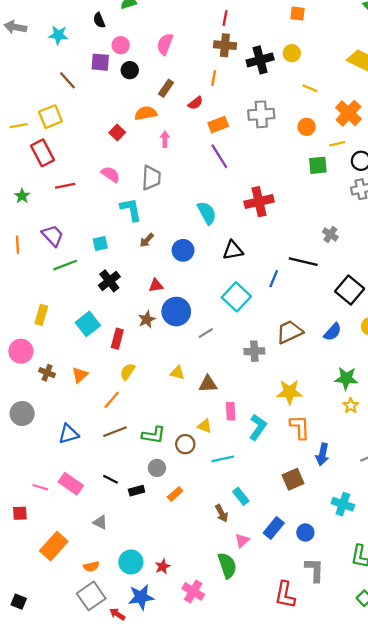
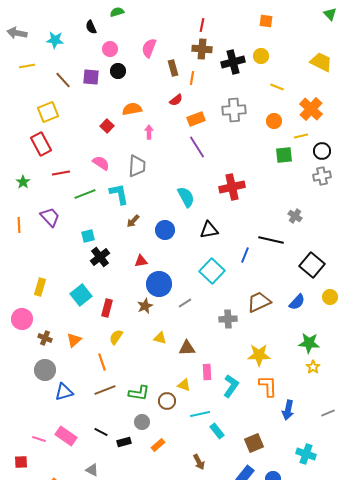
purple square: (100, 62) -> (91, 77), moved
brown rectangle: (166, 88) -> (173, 68), moved, turned -49
yellow line: (19, 126) -> (27, 66), moved
cyan square: (100, 244) -> (88, 236), moved
green line: (65, 265) -> (85, 194), moved
brown star: (147, 319) -> (145, 306), moved
orange line: (112, 400) -> (102, 362), turned -60
gray circle: (22, 414) -> (45, 370), moved
brown square: (293, 479) -> (254, 443), moved
cyan rectangle: (241, 496) -> (217, 431), moved

